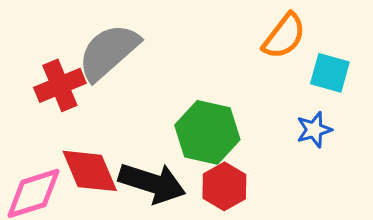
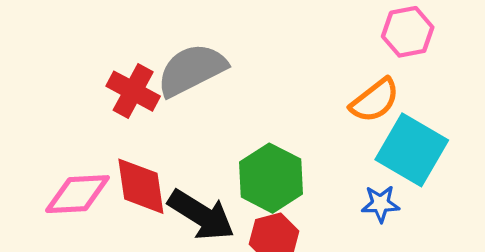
cyan square: (330, 73) -> (412, 150), size x1.6
red cross: (60, 85) -> (133, 91), turned 36

